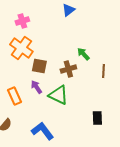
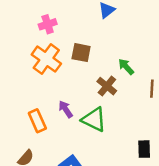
brown square: (39, 66) -> (81, 53), moved
brown cross: (68, 69) -> (107, 86), turned -35

